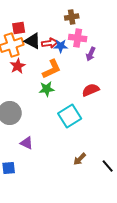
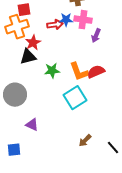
black triangle: (33, 41) -> (28, 57), moved, turned -42
blue star: (61, 46) -> (66, 20), moved
red star: (18, 66) -> (33, 43), moved
orange L-shape: (52, 69) -> (79, 72), moved, turned 95

